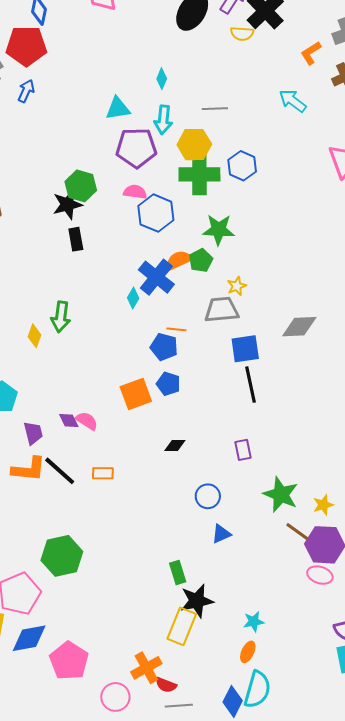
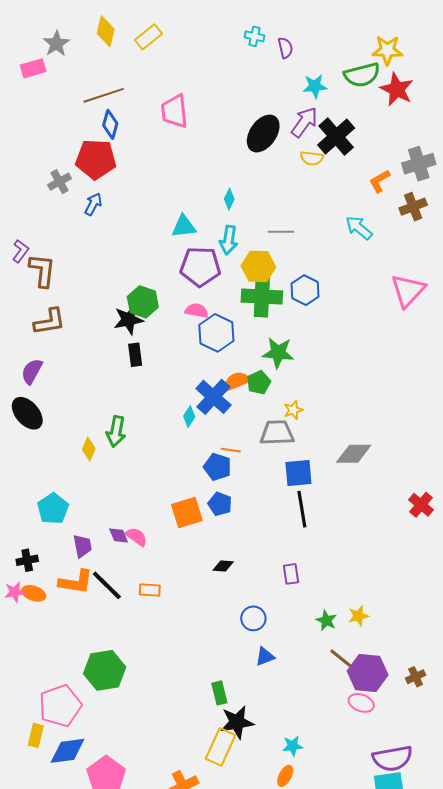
green star: (281, 494) -> (326, 620), size x0.6
yellow star: (323, 505) -> (358, 616), moved

